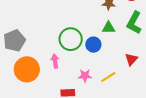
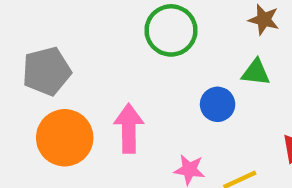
green circle: (71, 39) -> (171, 30), moved
pink arrow: (55, 61) -> (129, 128), size x1.5

